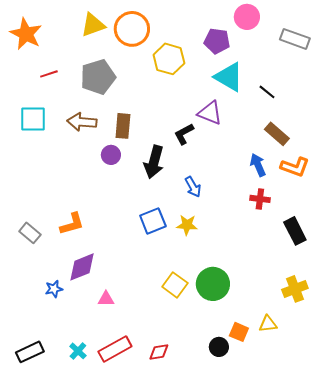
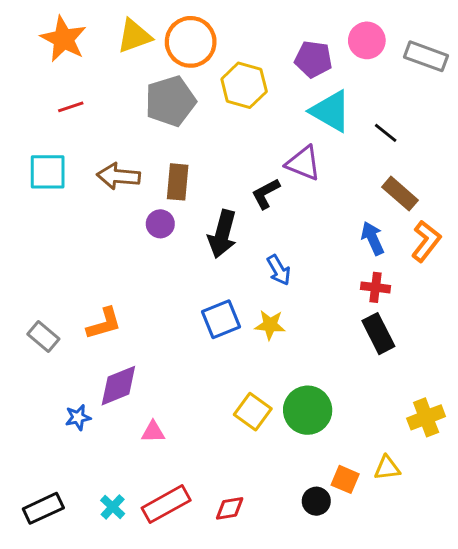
pink circle: (247, 17) -> (367, 40), moved
orange star: (26, 34) -> (64, 39), moved
gray pentagon: (98, 77) -> (170, 101), moved
orange L-shape: (295, 167) -> (426, 241), turned -72
black rectangle: (295, 231) -> (378, 334), moved

